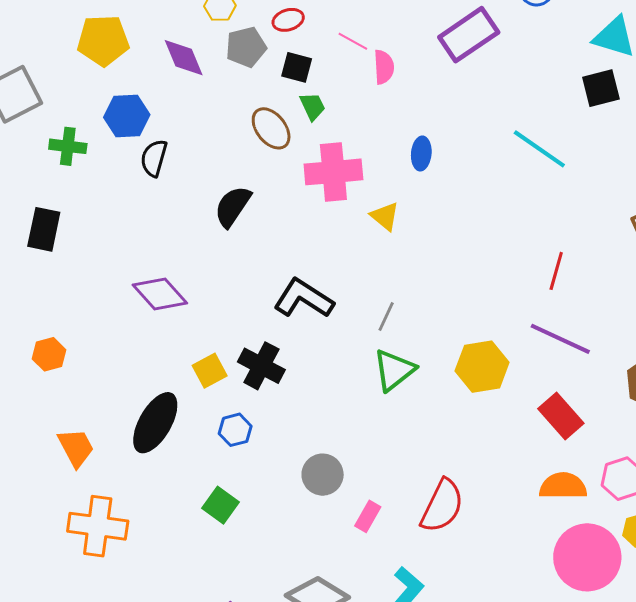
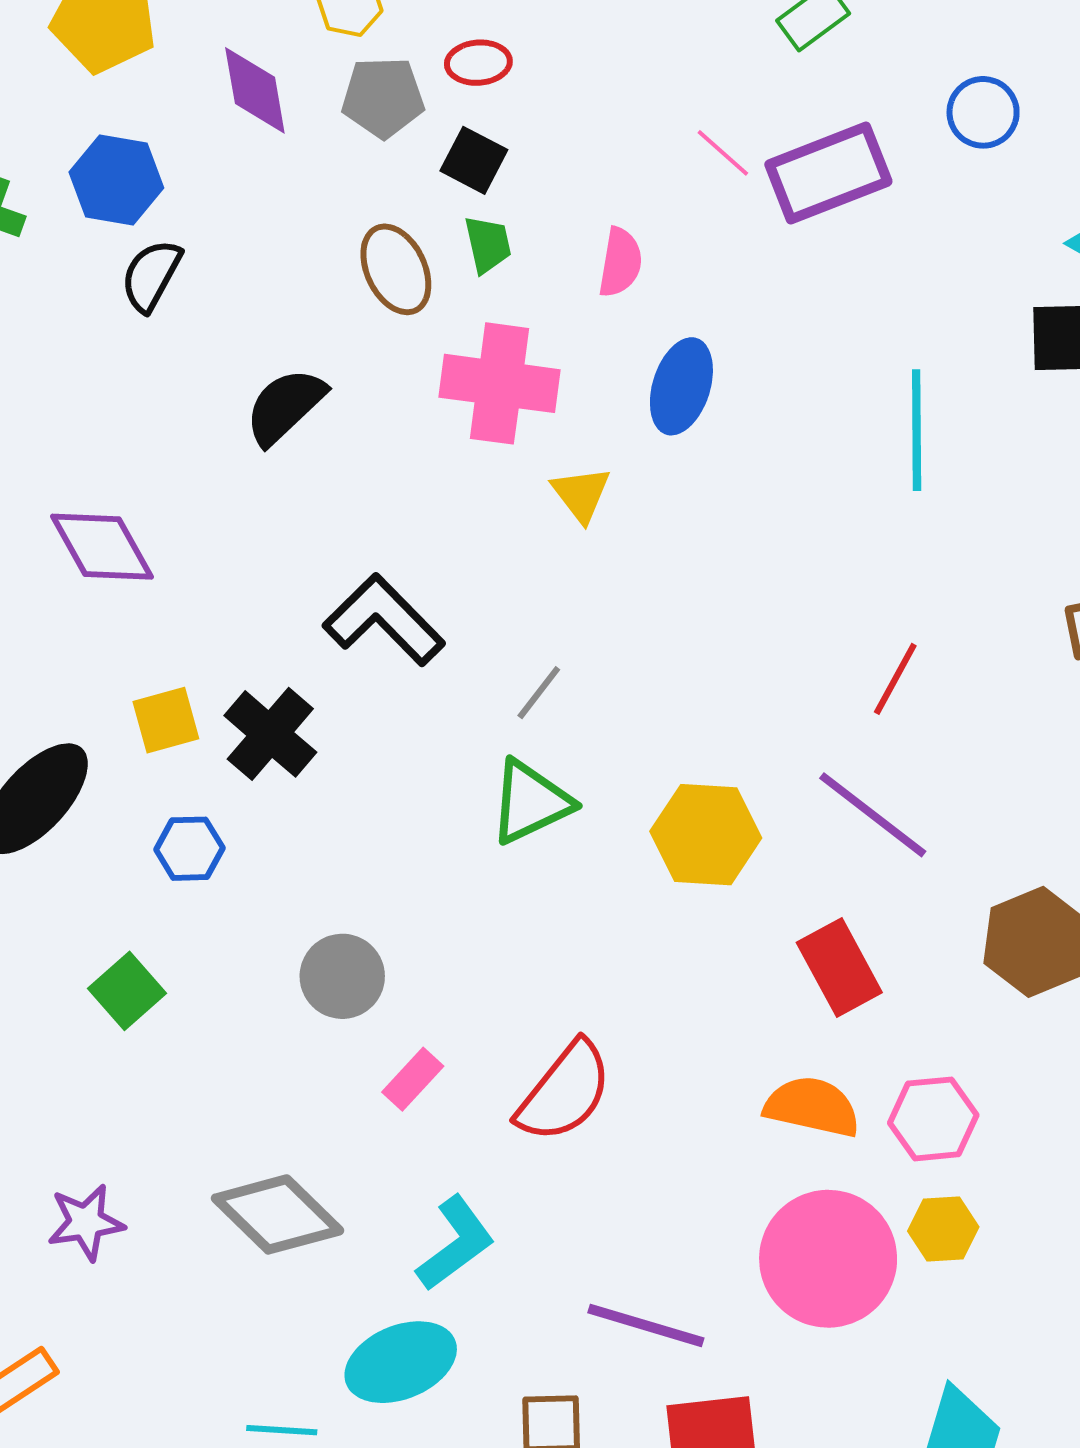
pink line: (353, 41) -> (723, 153), moved
pink semicircle: (384, 67) -> (620, 262), moved
cyan line: (539, 149) -> (917, 430), turned 42
blue ellipse: (421, 153) -> (681, 386), size x1.4

